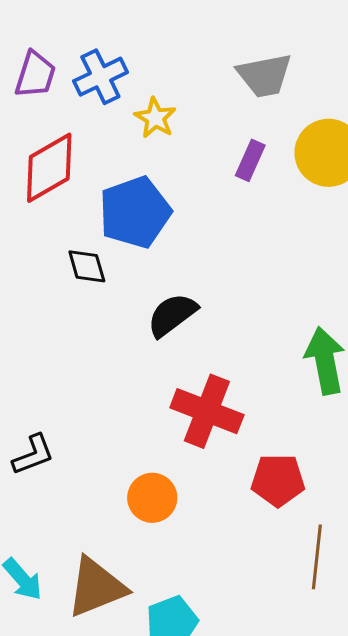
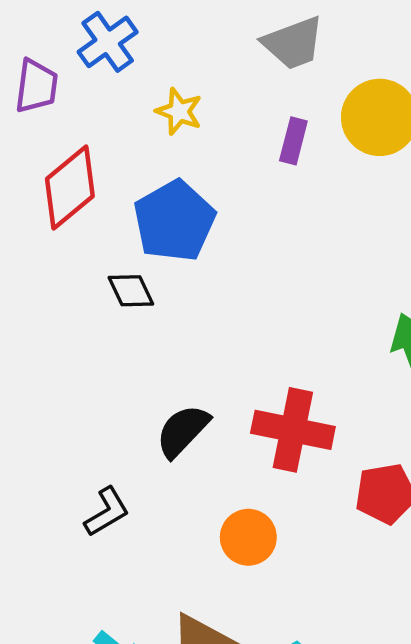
blue cross: (100, 77) -> (108, 42), moved
black semicircle: (172, 315) -> (183, 431), moved

